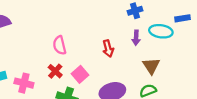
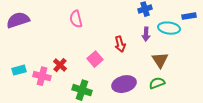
pink semicircle: (60, 45) -> (76, 19), moved
red cross: (55, 71) -> (60, 65), moved
pink square: (80, 74) -> (95, 59), moved

